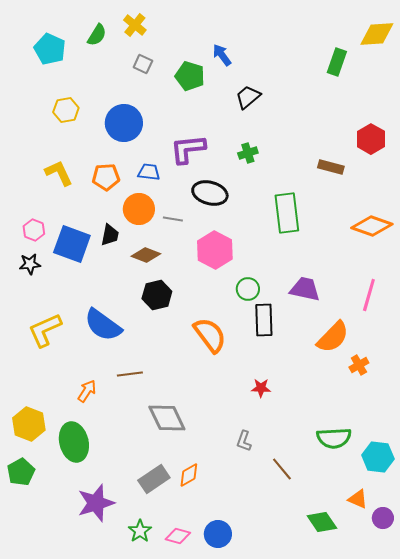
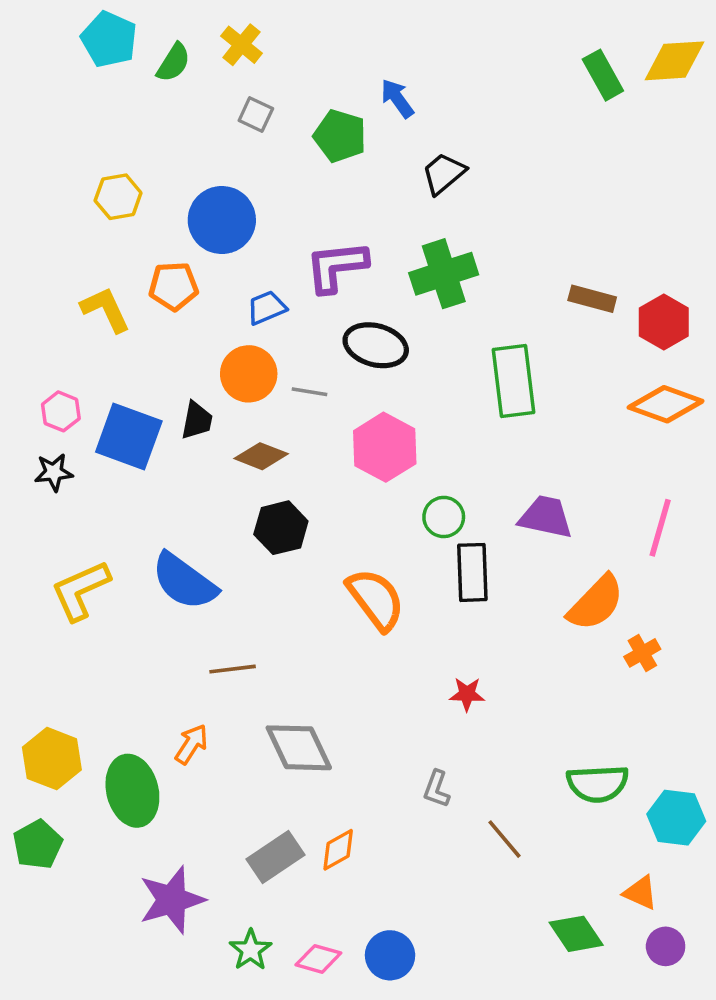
cyan pentagon: (50, 49) -> (109, 39), moved
green rectangle: (337, 62) -> (603, 75), moved, turned -48
red hexagon: (371, 139) -> (664, 322), moved
green cross: (248, 153) -> (444, 274), size x1.8
blue trapezoid: (149, 172) -> (267, 308), turned -30
orange pentagon: (106, 177) -> (174, 286), moved
orange arrow: (87, 391) -> (191, 744), moved
purple circle: (383, 518) -> (666, 946), moved

